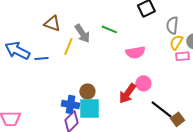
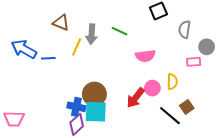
gray arrow: (82, 33) -> (92, 34), turned 36
yellow semicircle: (176, 42) -> (172, 82), moved, turned 147
brown circle: (87, 91) -> (94, 94), size x1.5
brown square: (178, 119) -> (187, 107), moved

